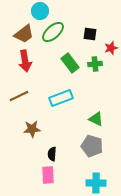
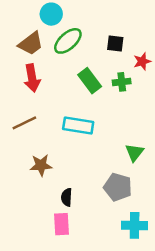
cyan rectangle: (61, 98) -> (78, 126), turned 30
green triangle: (96, 119) -> (135, 152), moved, turned 42
cyan cross: (96, 183) -> (135, 225), moved

